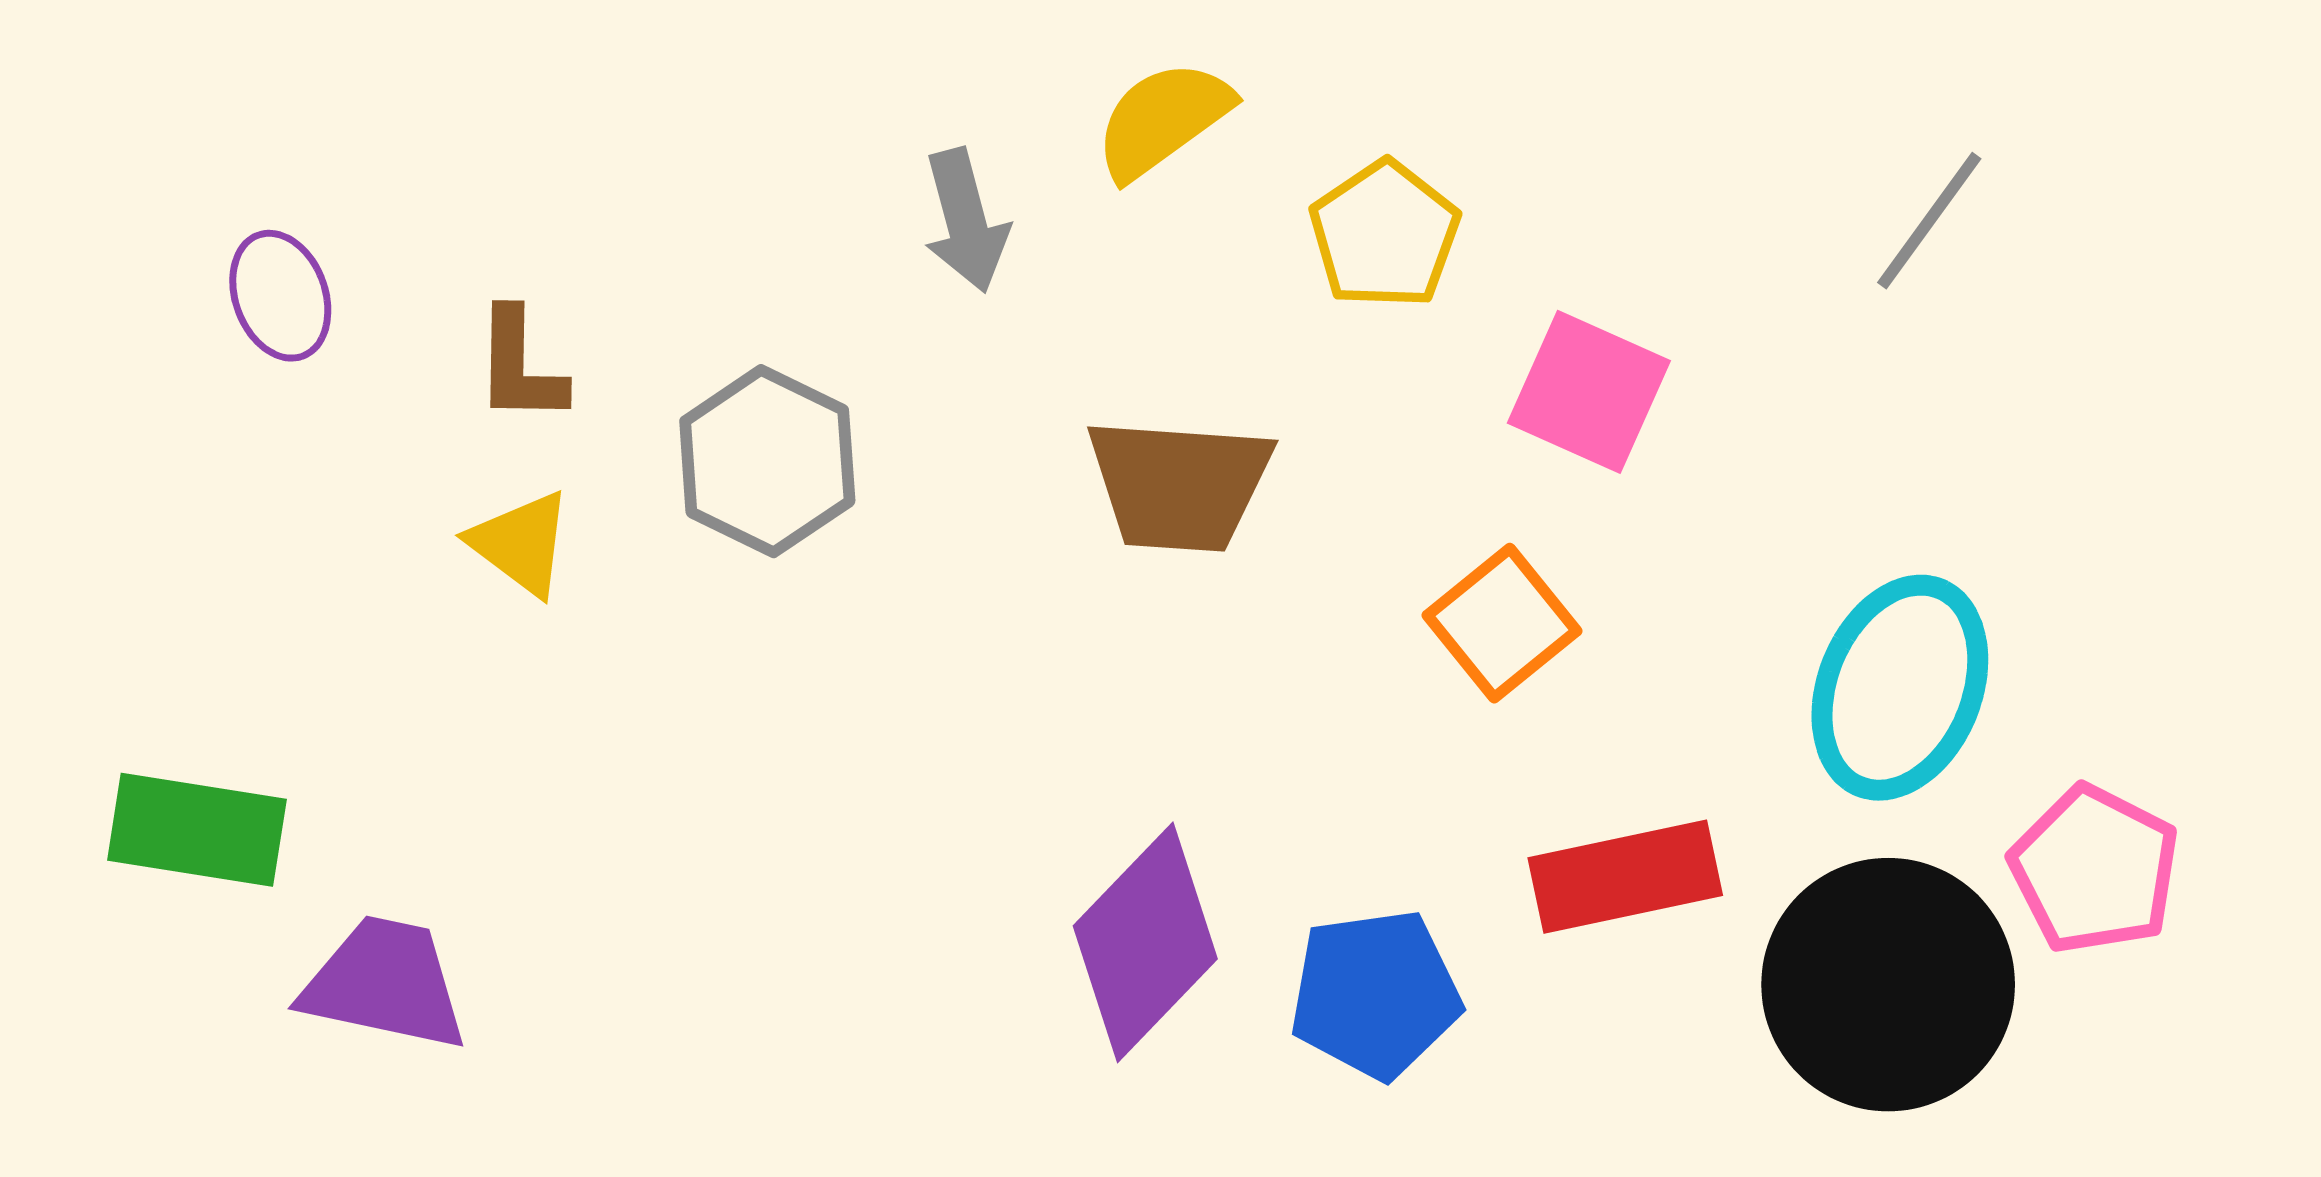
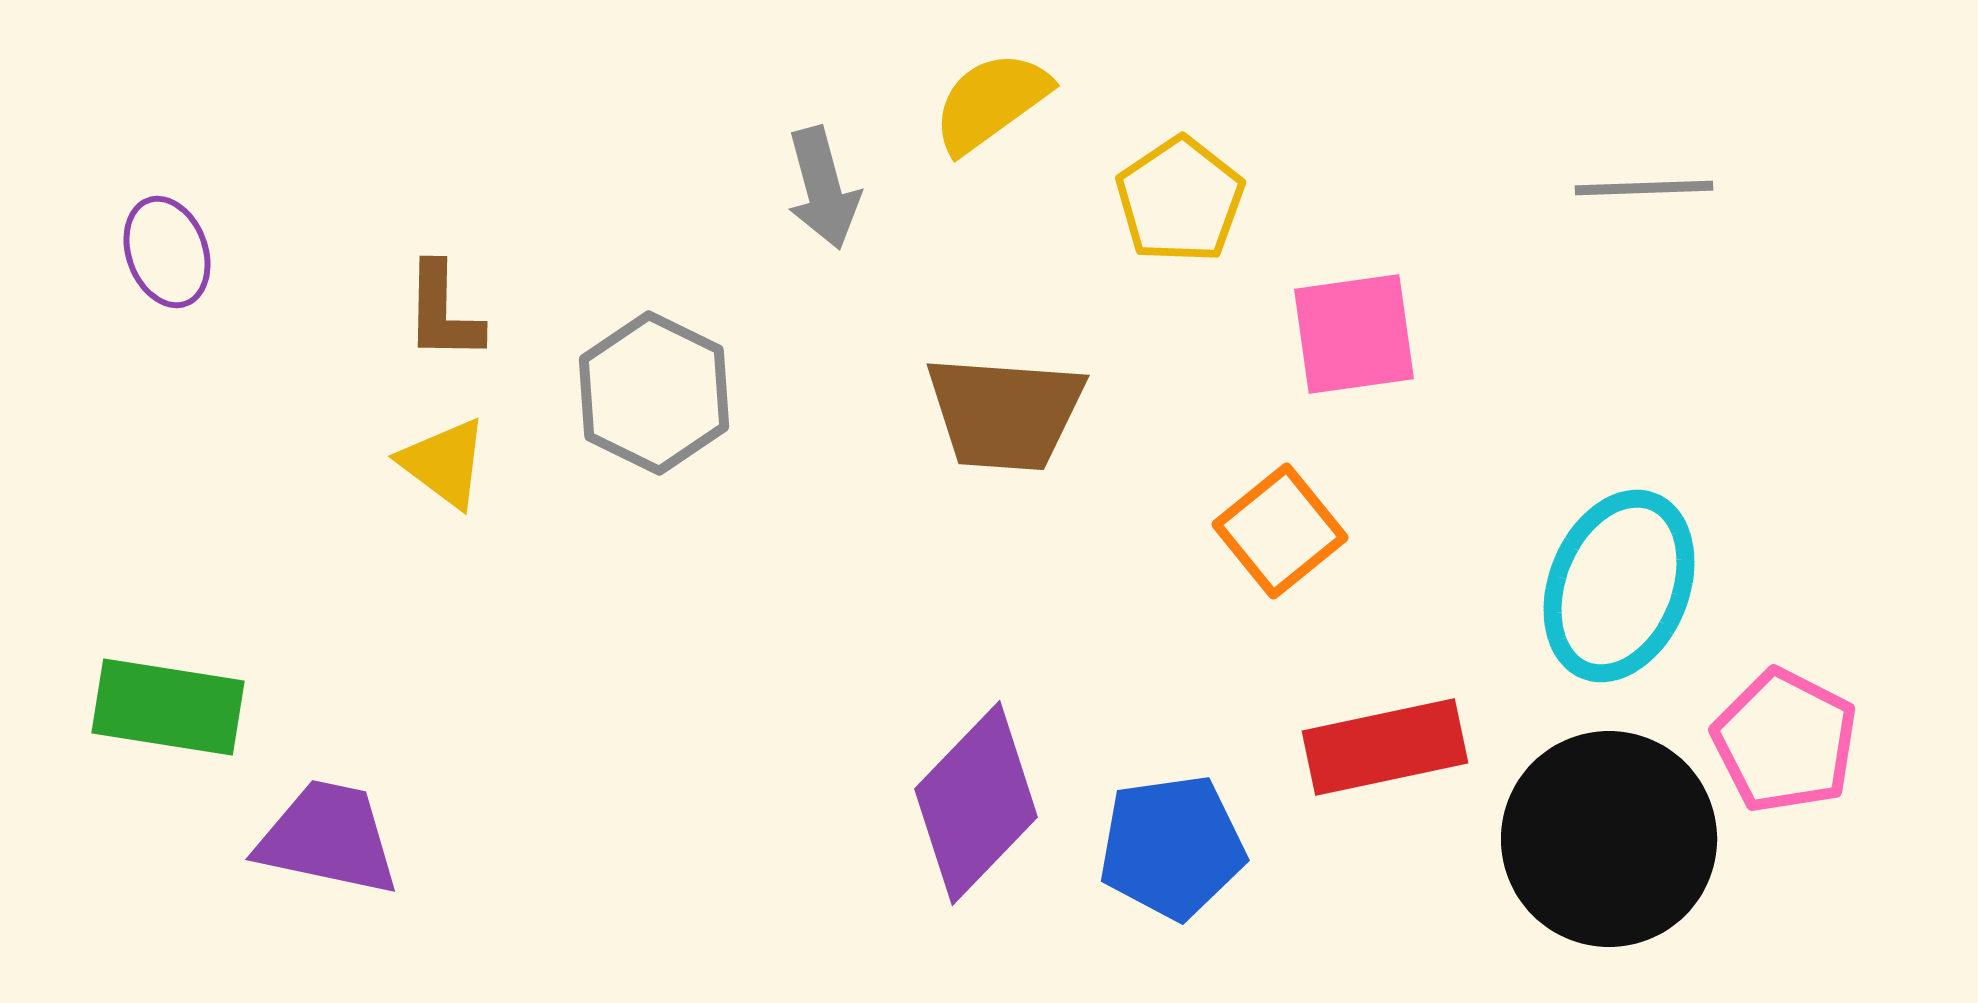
gray line: (1929, 221) -> (1644, 188), turned 52
purple ellipse: (280, 296) -> (167, 252), moved
pink square: (1589, 392) -> (1354, 334), turned -32

